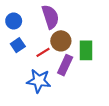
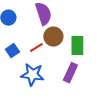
blue square: (18, 45) -> (12, 51), moved
purple rectangle: (65, 65) -> (70, 73), moved

